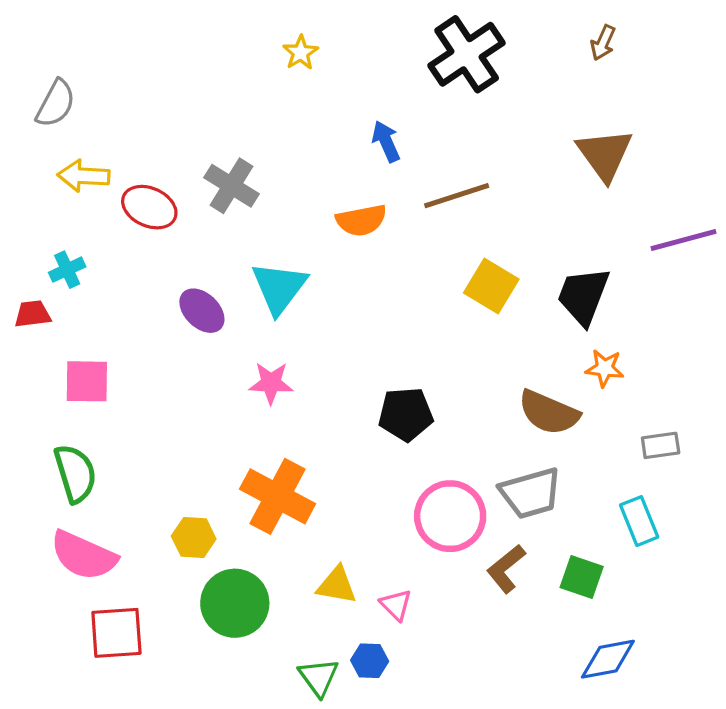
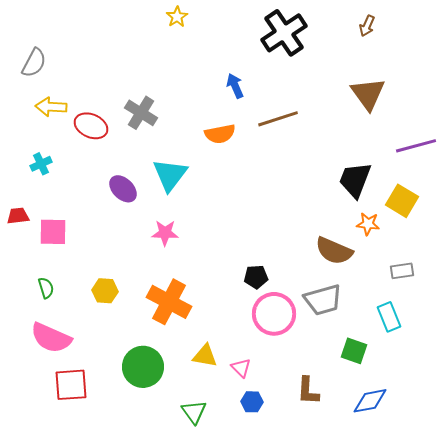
yellow star: (301, 53) -> (177, 17), moved
yellow square: (491, 286) -> (402, 201), moved
red trapezoid: (33, 314) -> (18, 216), moved
black pentagon: (406, 414) -> (256, 277), moved, size x0.7
green semicircle: (75, 473) -> (46, 288), size x0.6
yellow hexagon: (194, 537) -> (105, 291), moved
brown L-shape: (506, 569) -> (308, 391), moved, turned -48
blue hexagon: (370, 661) -> (252, 402), moved

